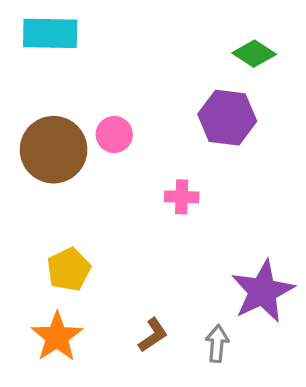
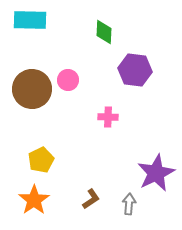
green diamond: (254, 54) -> (104, 32), moved, turned 60

